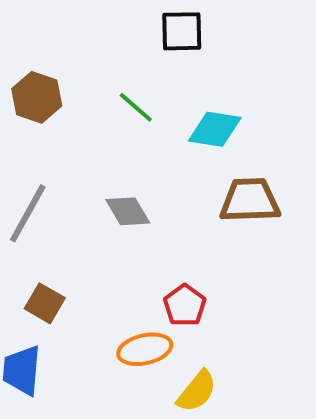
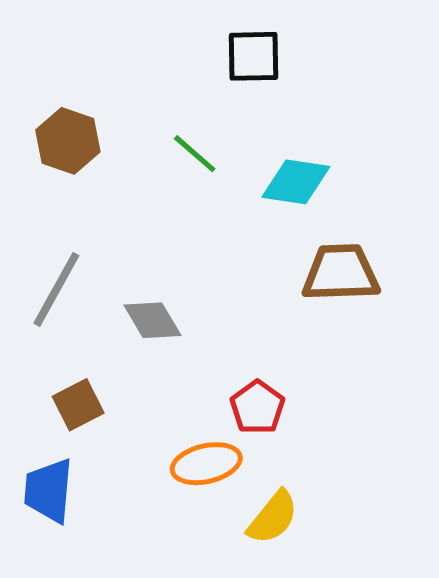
gray diamond: (128, 211) -> (152, 320), moved
brown square: (45, 303) -> (78, 405), turned 33

